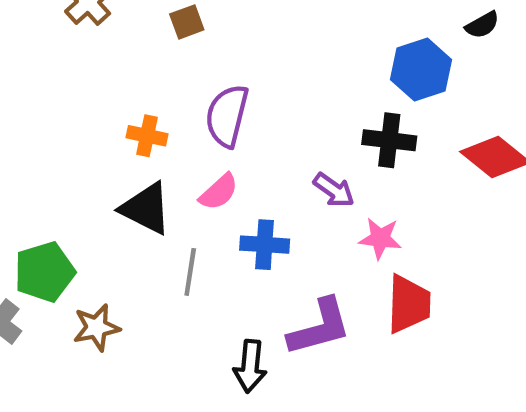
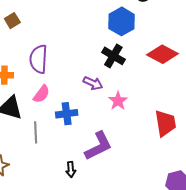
black cross: (389, 140) -> (113, 56), turned 35
pink star: (380, 238) -> (118, 101), turned -30
red trapezoid: (409, 304) -> (165, 123), moved
black arrow: (250, 366) -> (71, 170), size x0.7

